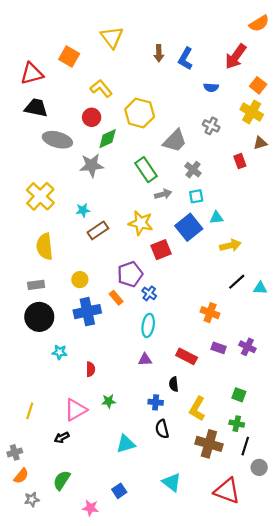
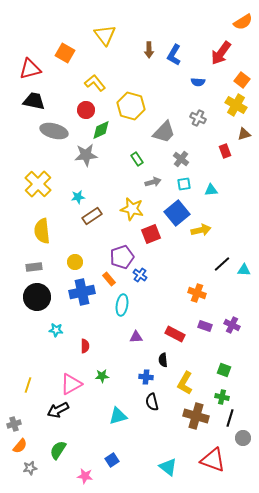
green rectangle: (146, 170) -> (137, 159), size x0.6
cyan triangle: (216, 218) -> (211, 190), moved
yellow arrow: (230, 245) -> (201, 230), moved
cyan ellipse: (148, 325) -> (122, 305), moved
black arrow: (62, 438) -> (58, 410), size x1.5
cyan triangle: (172, 482) -> (168, 467), moved

